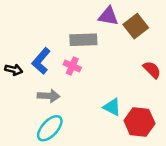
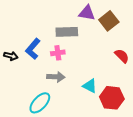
pink cross: (72, 66) -> (58, 53), turned -32
gray arrow: (49, 96) -> (56, 77), moved

